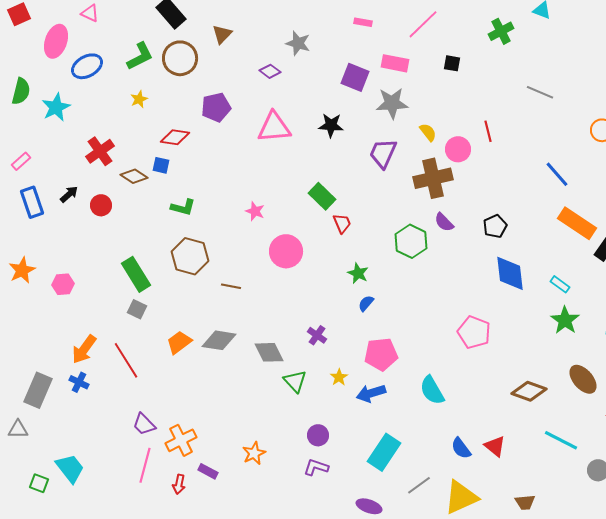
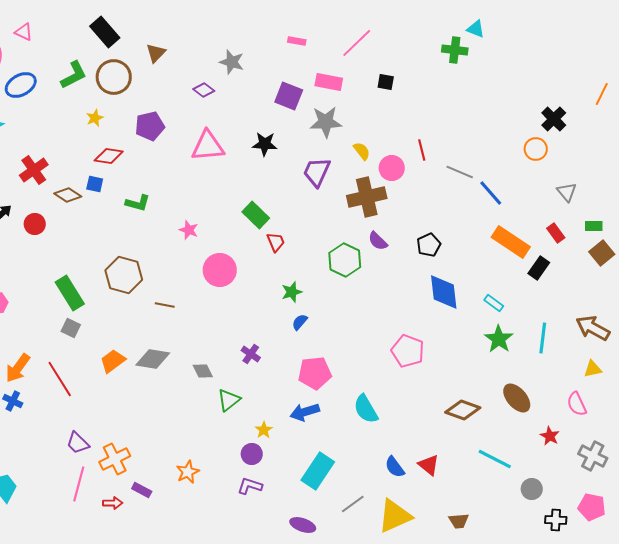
green cross: (501, 31) -> (455, 50), moved, turned 35
gray line: (540, 92) -> (460, 172), moved
yellow star: (139, 99) -> (95, 118), moved
green L-shape: (183, 207) -> (138, 203), moved
green star: (358, 273) -> (292, 292), turned 30
gray diamond: (269, 352) -> (203, 371), size x0.7
yellow star: (339, 377) -> (264, 430), moved
green triangle: (295, 381) -> (229, 400), turned 35
red arrow: (179, 484) -> (113, 503), turned -102

